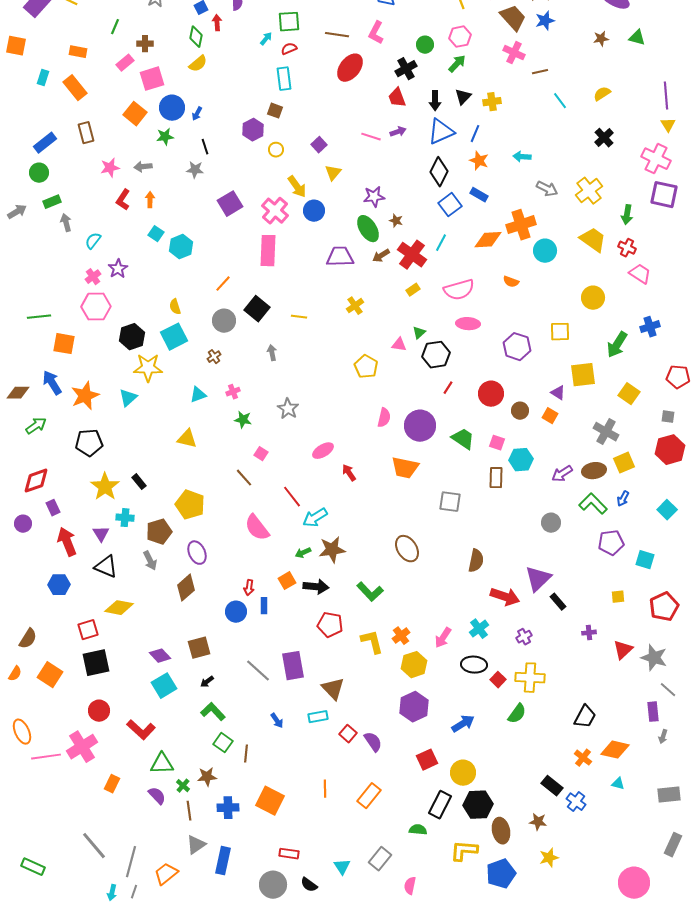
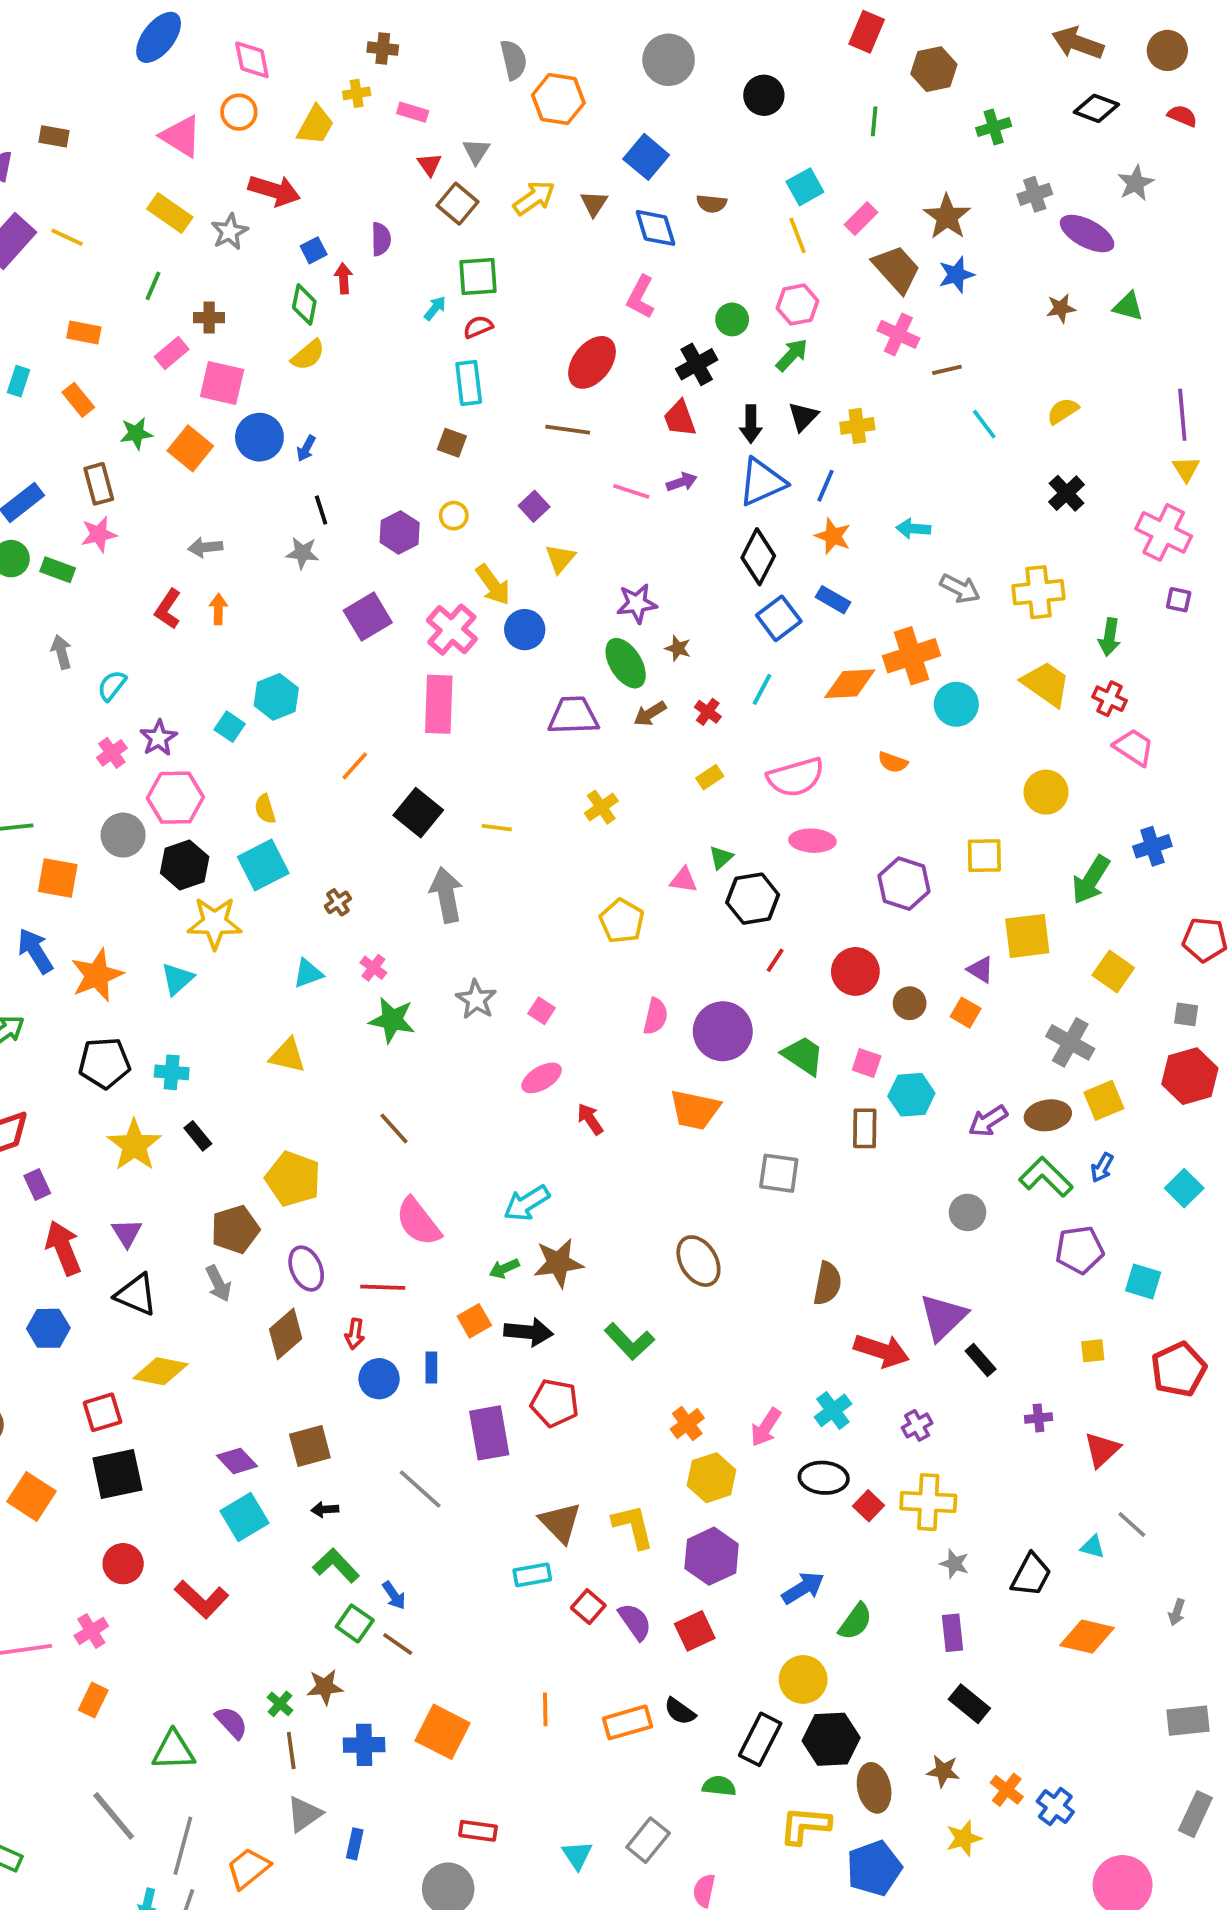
brown line: (337, 35) -> (568, 430), moved
pink square: (152, 79) -> (222, 383), turned 30
orange rectangle: (75, 88) -> (78, 400), size x0.7
purple hexagon: (253, 130) -> (400, 532), moved
green star: (165, 137) -> (136, 433), moved
pink star: (110, 168) -> (99, 534), moved
yellow cross: (589, 191) -> (1038, 592), turned 32
purple square: (664, 195) -> (1179, 600), size x0.5
green rectangle: (52, 202) -> (58, 570), moved, turned 42
cyan square: (156, 234) -> (230, 727), moved
red cross: (412, 255) -> (708, 712), size x0.5
pink hexagon: (96, 307) -> (175, 798), moved
gray circle: (224, 321) -> (123, 835), moved
gray arrow: (272, 353) -> (446, 895), size x1.8
pink cross: (233, 392) -> (373, 968), turned -32
green star: (243, 420) -> (392, 1020), size x1.4
pink square: (261, 454) -> (542, 1011), moved
red line: (292, 497) -> (383, 1287), moved, turned -50
cyan cross: (125, 518) -> (172, 1072), moved
red arrow: (249, 588) -> (355, 1334), moved
yellow L-shape: (372, 642) -> (633, 1526), moved
gray star: (654, 658) -> (954, 1564), moved, size x0.6
purple rectangle: (293, 666) -> (489, 1433), moved
black arrow: (207, 682) -> (325, 1510), turned 32
gray line: (668, 690) -> (1132, 1524), moved
purple rectangle: (653, 712) -> (953, 1633), moved
green semicircle: (517, 714) -> (855, 1622), moved
blue arrow: (277, 721) -> (394, 1595), moved
pink cross: (82, 747) -> (91, 1631), size x0.6
brown line: (246, 754) -> (398, 1644), turned -60
orange cross: (583, 758) -> (1007, 1790), moved
red square: (427, 760) -> (695, 1631), moved
green triangle: (162, 764) -> (174, 1750), moved
orange rectangle: (112, 784) -> (93, 1700), moved
cyan triangle: (618, 784) -> (1093, 1547), moved
orange rectangle: (369, 796) -> (627, 1722), turned 35
blue cross: (576, 802) -> (1055, 1807), moved
blue rectangle: (223, 861) -> (355, 1844), size x0.6
black semicircle: (309, 885) -> (680, 1711), moved

